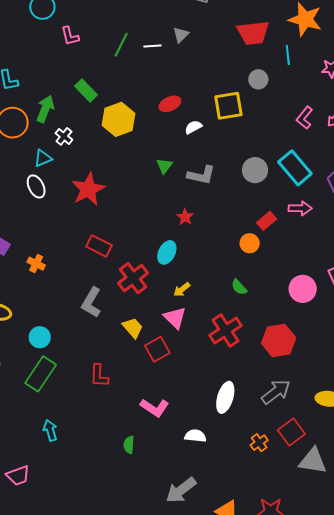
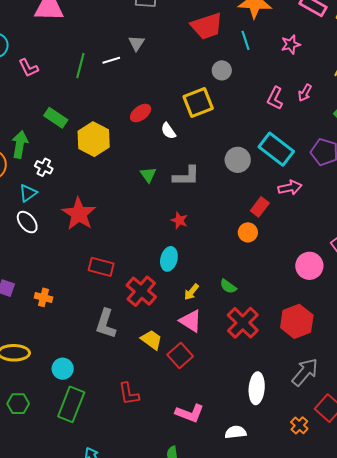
white semicircle: (193, 127) -> (168, 131), turned -84
green semicircle: (239, 287) -> (228, 286), moved

